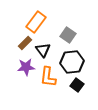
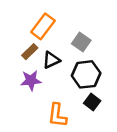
black triangle: (43, 50) -> (51, 60), turned 42
orange L-shape: (48, 77) -> (57, 115), moved

